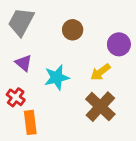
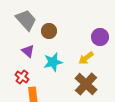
gray trapezoid: (21, 22) -> (26, 20), turned 110
brown circle: (73, 30) -> (49, 31), moved

